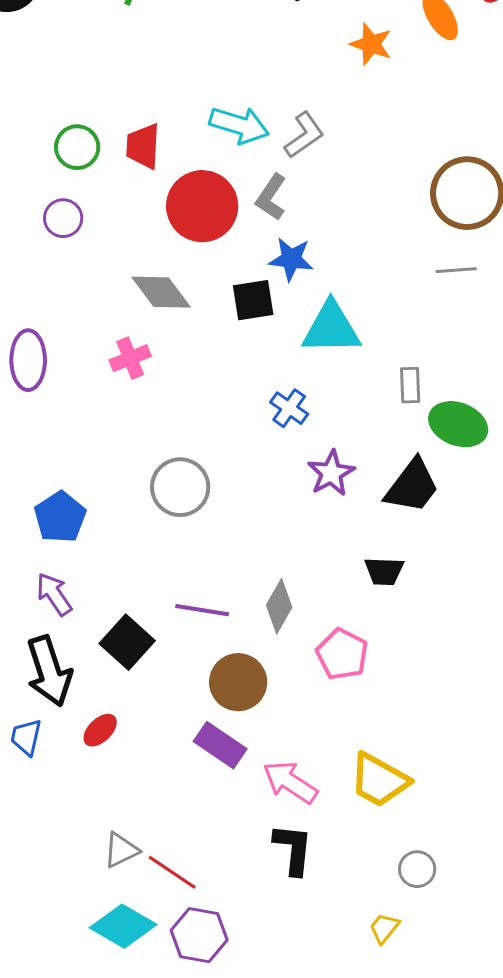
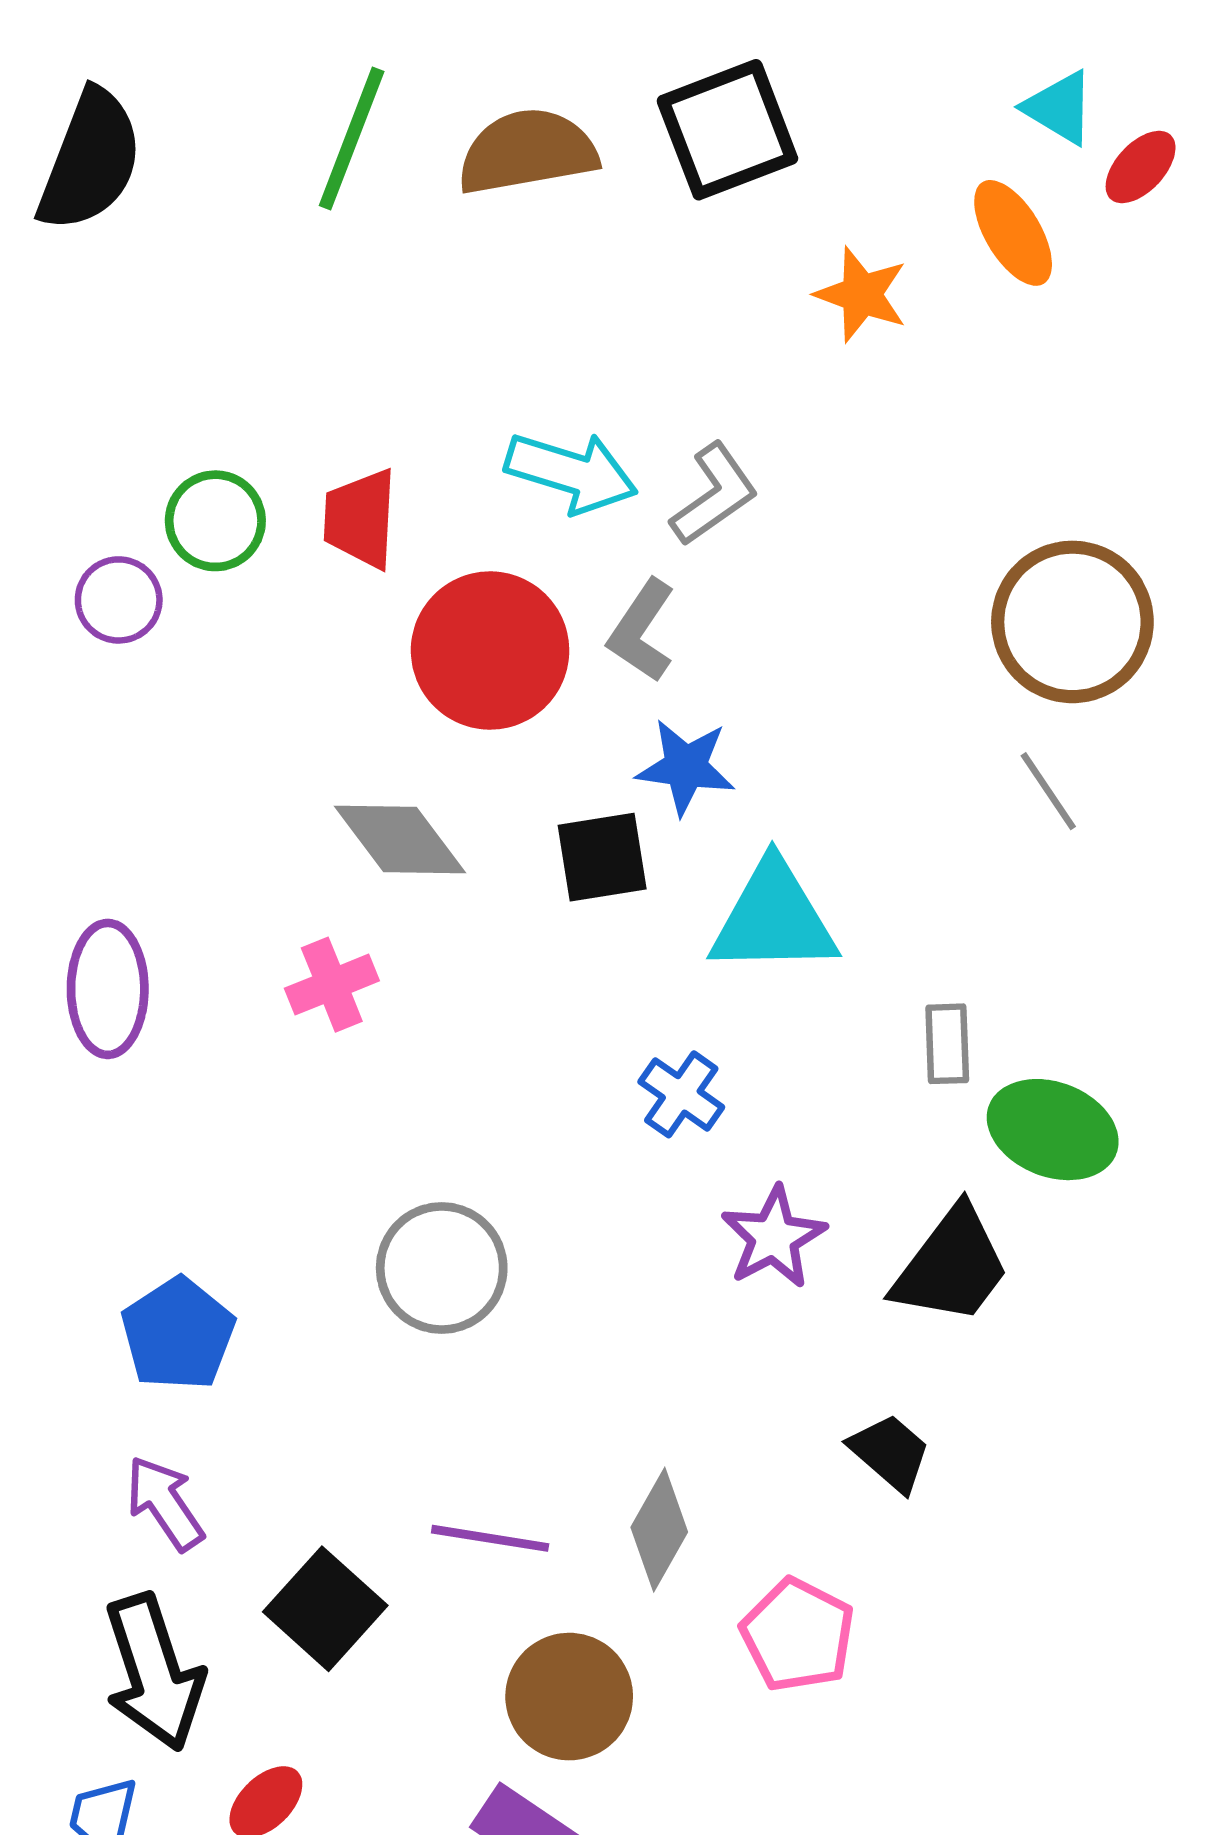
purple circle: (63, 218) -> (119, 600), moved
gray line: (456, 270) -> (1048, 791), turned 60
black trapezoid: (384, 571) -> (890, 1453), turned -141

